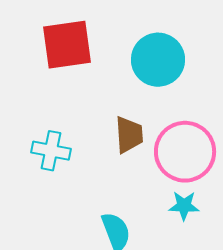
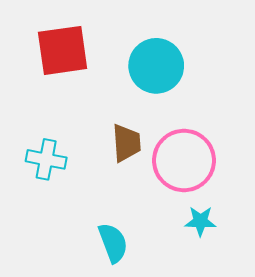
cyan star: (184, 206) -> (200, 221), moved

